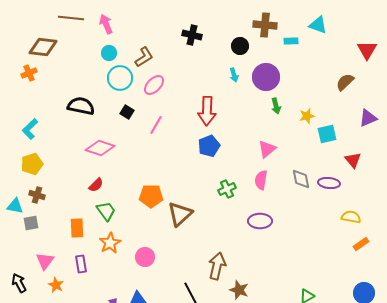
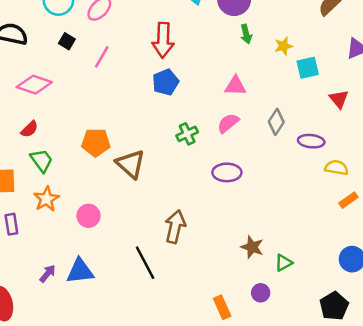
pink triangle: (267, 149) -> (235, 86), turned 42
gray diamond: (301, 179) -> (276, 122), turned 45
pink semicircle: (261, 180) -> (228, 123), turned 42
purple ellipse: (329, 183) -> (311, 141), moved
brown triangle: (180, 214) -> (131, 164), turned -36
brown star: (239, 290) -> (252, 247), moved

